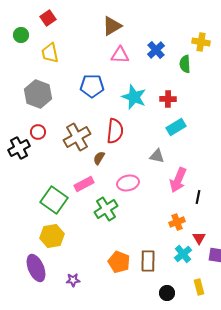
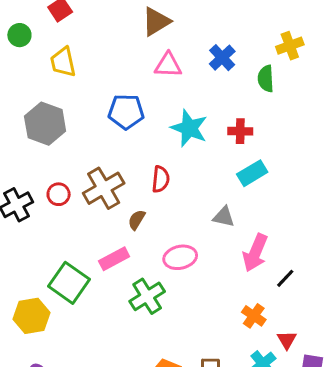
yellow cross: (201, 42) -> (290, 46), turned -30
red semicircle: (115, 131) -> (161, 179), size x0.7
red circle: (38, 132) -> (59, 194), moved
black line: (198, 197) -> (285, 278), turned 32
orange cross: (177, 222) -> (254, 316), turned -35
yellow hexagon: (52, 236) -> (31, 316), moved

